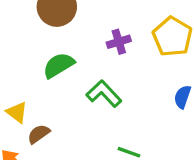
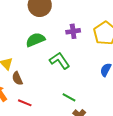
brown semicircle: (39, 134) -> (17, 78), turned -88

